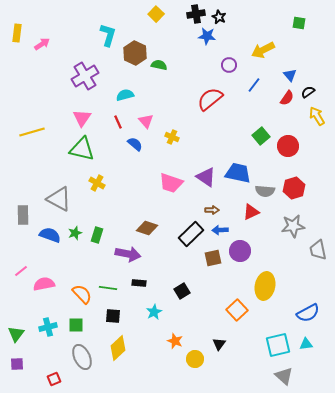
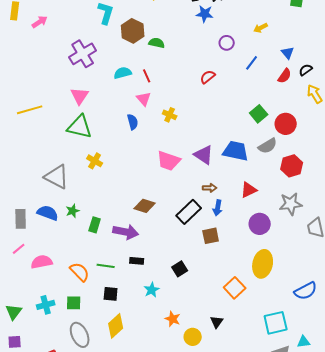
yellow arrow: (263, 50) -> (261, 28), size x0.6
red semicircle: (210, 99) -> (208, 77), size x0.6
red line: (118, 122) -> (147, 76), moved
blue semicircle: (135, 144) -> (133, 122), turned 35
gray semicircle: (265, 191) -> (268, 146), moved, turned -36
gray rectangle: (23, 215) -> (21, 219), moved
blue arrow: (220, 230) -> (218, 208), turned -77
green rectangle: (97, 235) -> (95, 225), moved
purple circle: (240, 251) -> (260, 224), moved
cyan triangle: (306, 344) -> (304, 342), moved

